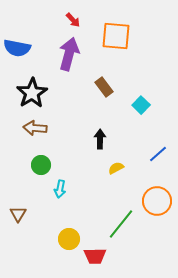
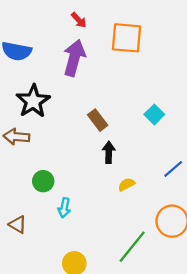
brown rectangle: (104, 87) -> (98, 120), moved
brown arrow: (35, 128) -> (17, 137), moved
brown triangle: (18, 214) -> (18, 224), moved, turned -30

